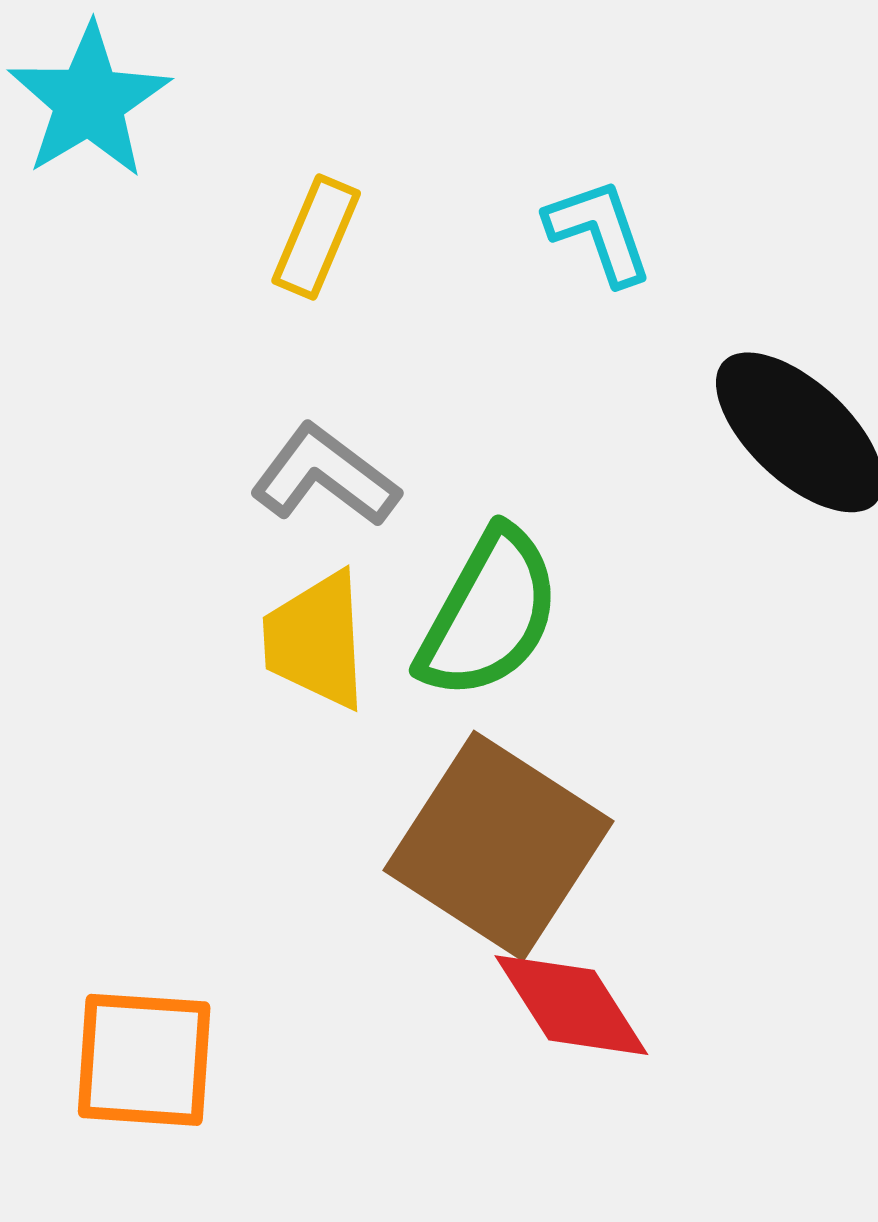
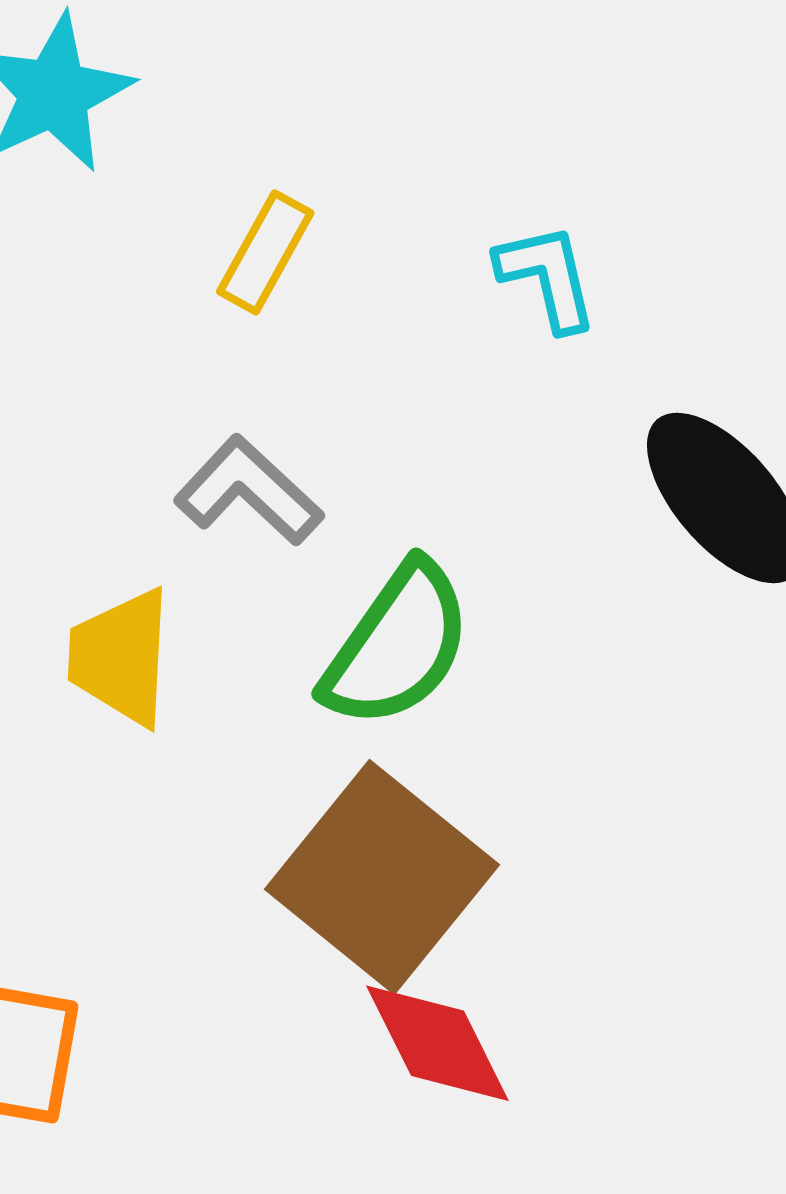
yellow trapezoid: (316, 640) -> (121, 657), moved

